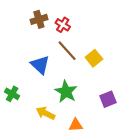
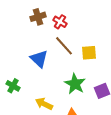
yellow square: (94, 58) -> (89, 53), turned 35
green star: (66, 92) -> (75, 84), moved

